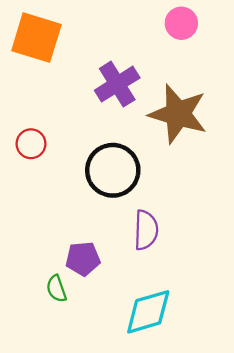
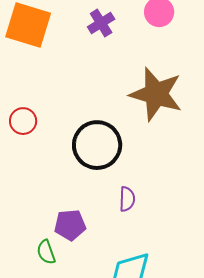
purple cross: (117, 84) -> (101, 23), moved, size x0.7
purple semicircle: (146, 230) -> (127, 199), size x0.7

